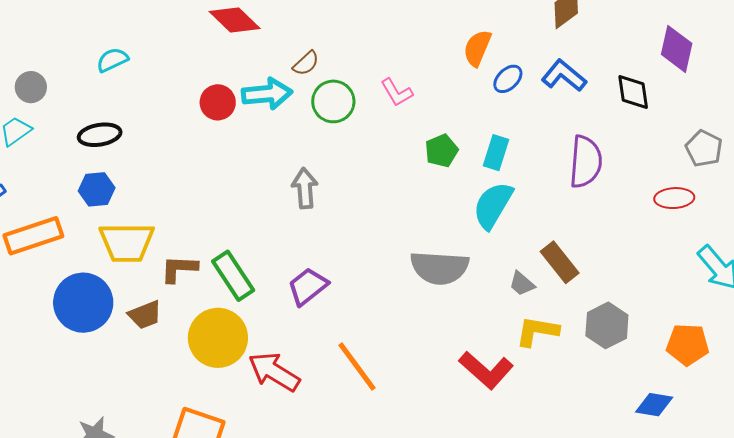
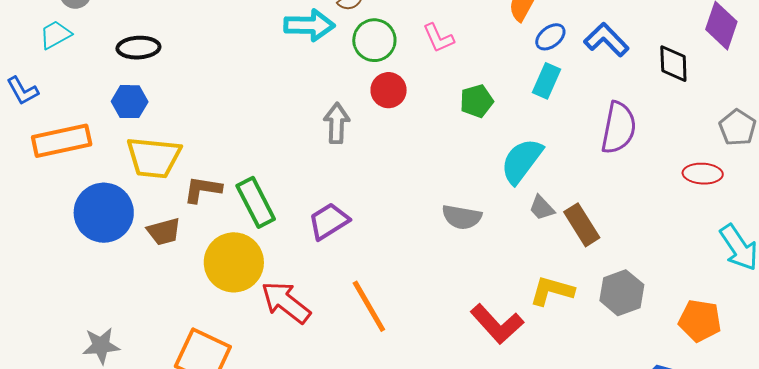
red circle: (218, 102) -> (389, 90), moved
cyan rectangle: (496, 153) -> (546, 81), moved
gray semicircle: (440, 268) -> (462, 217), size x0.7
gray trapezoid: (522, 284) -> (542, 208), moved

